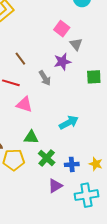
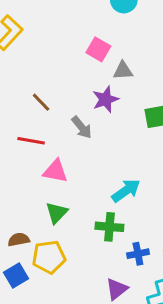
gray triangle: (76, 44) -> (123, 71), turned -48
green triangle: (31, 137) -> (57, 213), moved, turned -42
green cross: (47, 158) -> (109, 227), moved, turned -30

